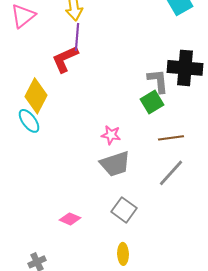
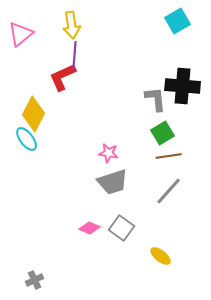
green square: (152, 102) -> (163, 133), moved
pink diamond: (70, 219) -> (90, 228), moved
yellow ellipse: (123, 254) -> (161, 256), moved, turned -50

